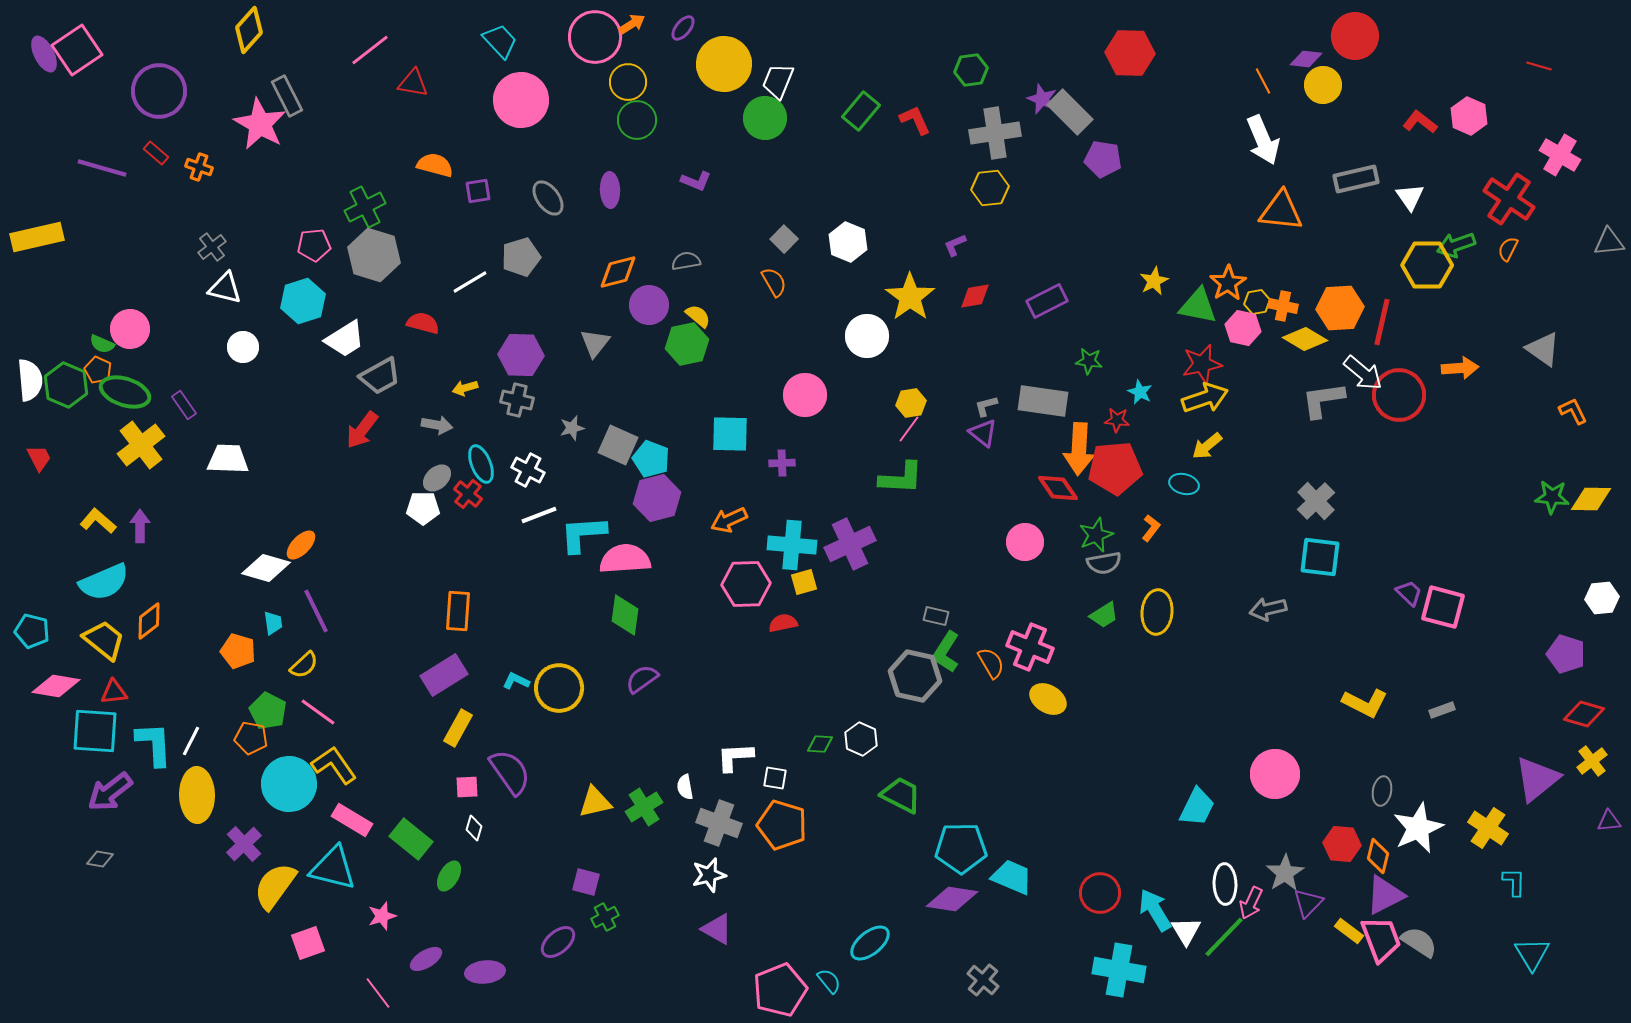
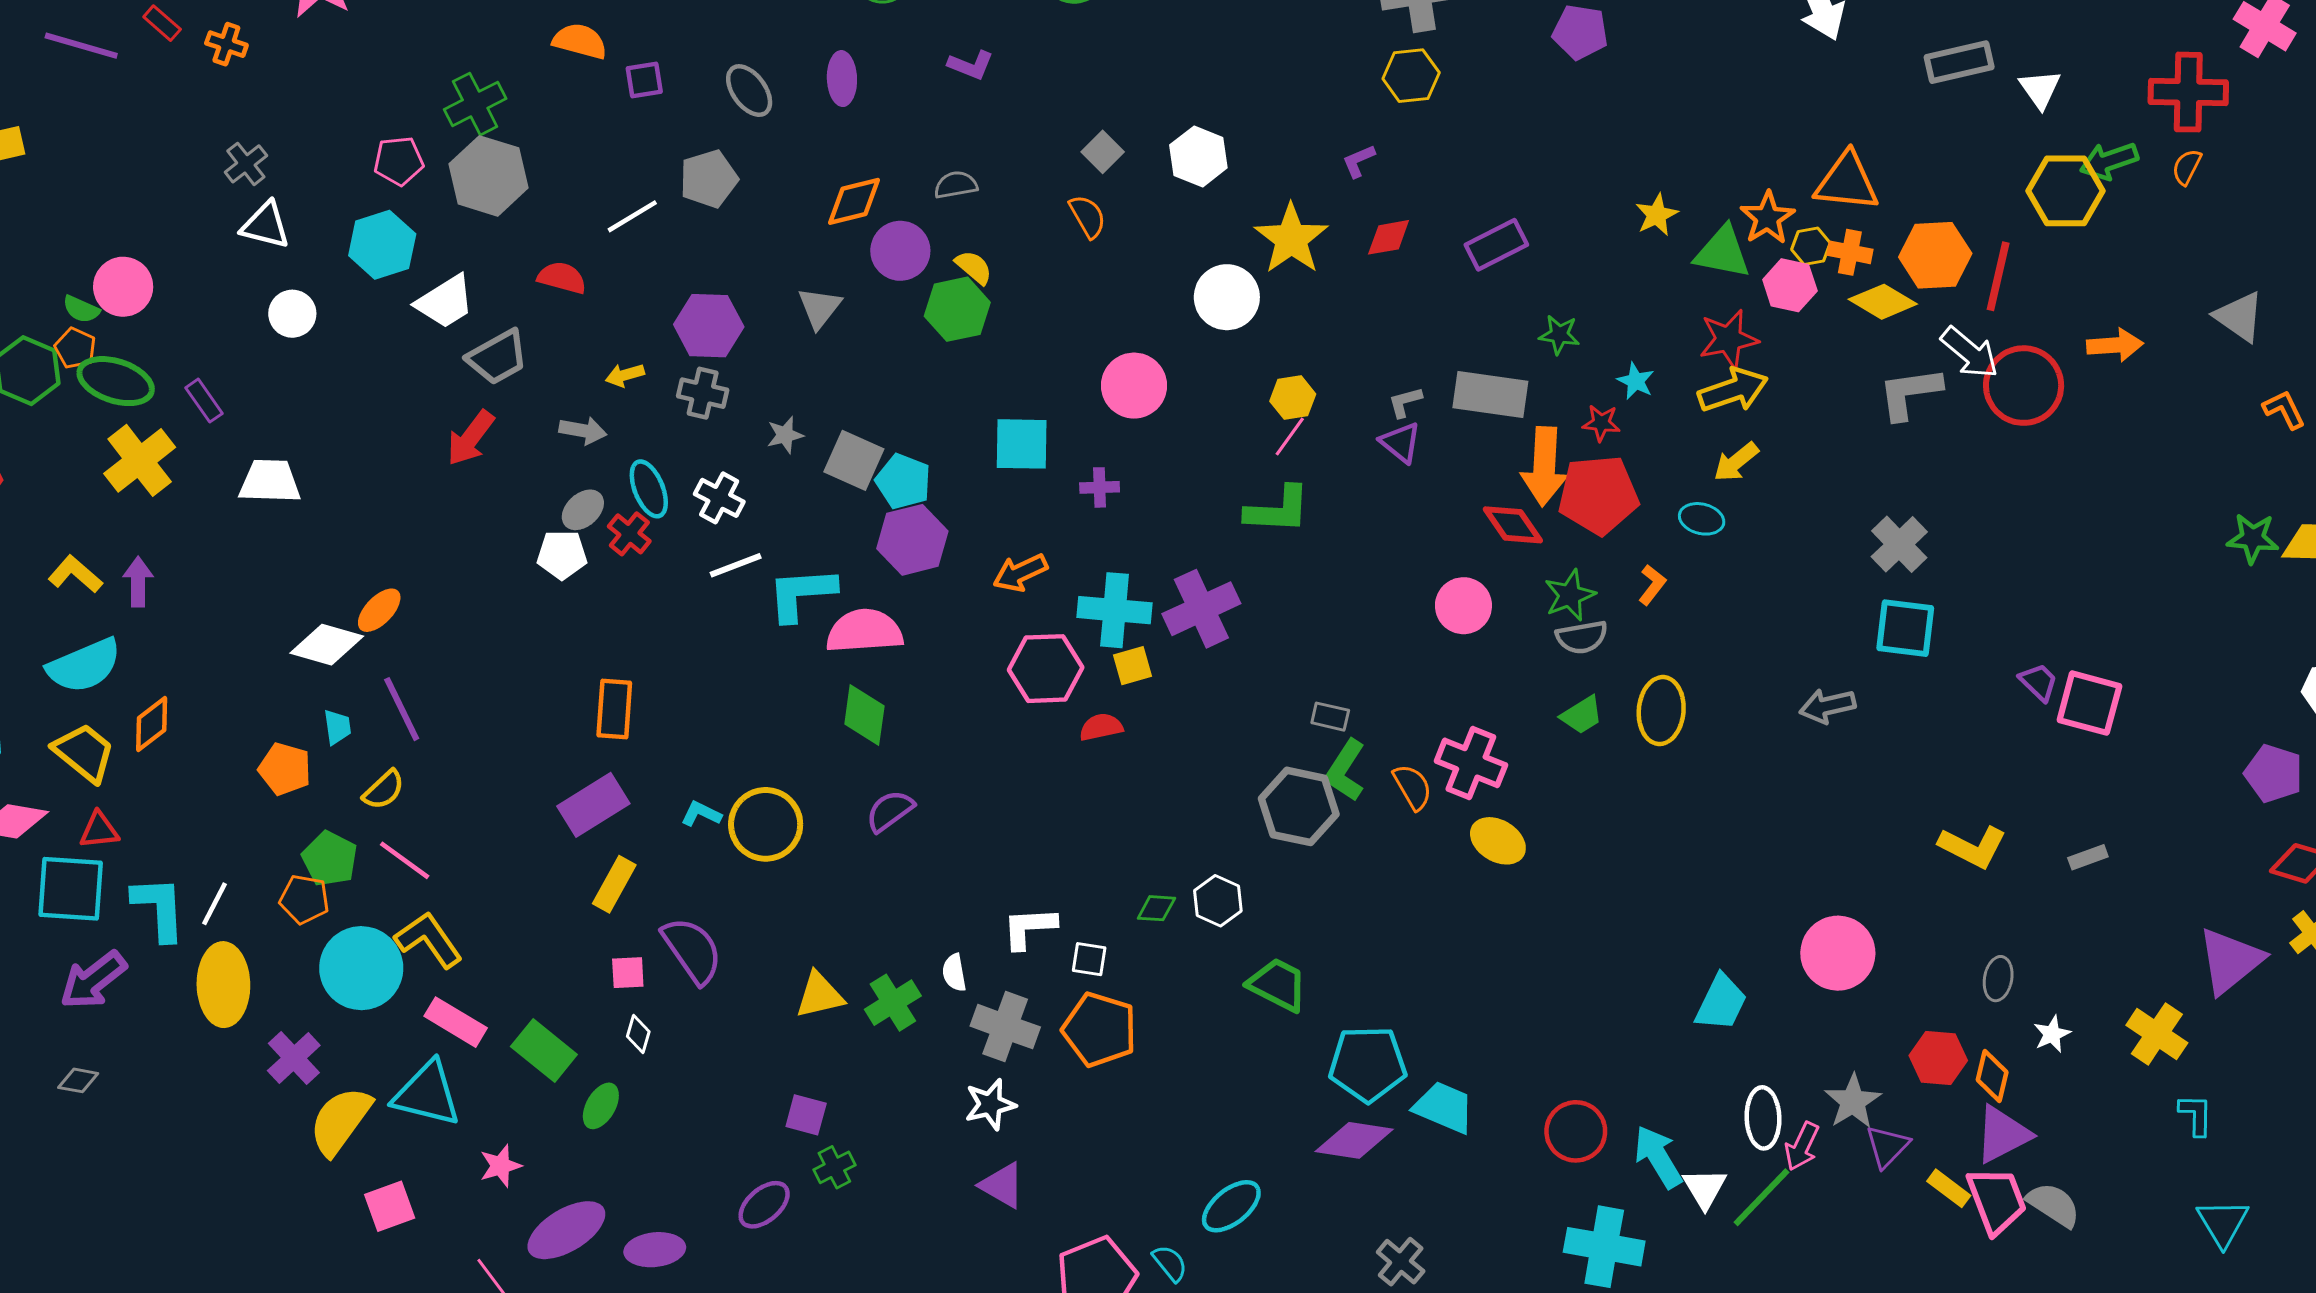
red cross: (1509, 199) -> (2188, 92), turned -33
orange triangle: (1281, 211) -> (1847, 182), moved
white star: (1418, 828) -> (2052, 1034), size x0.5
purple ellipse: (426, 959) -> (566, 1230), size x1.6

